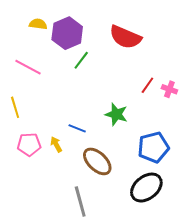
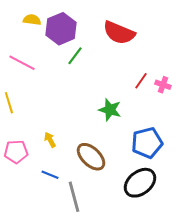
blue line: (77, 128) -> (50, 175), moved
pink pentagon: (29, 144) -> (16, 152), moved

